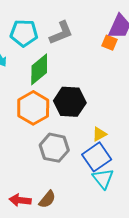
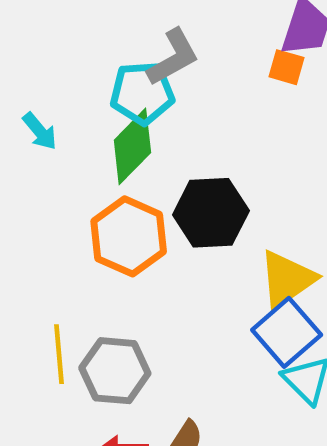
cyan pentagon: (24, 33) -> (142, 93), moved
yellow triangle: (99, 134) -> (287, 279), size x1.8
gray hexagon: (54, 148) -> (115, 371), moved

